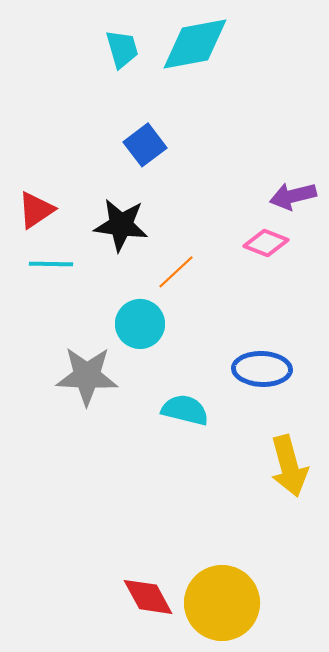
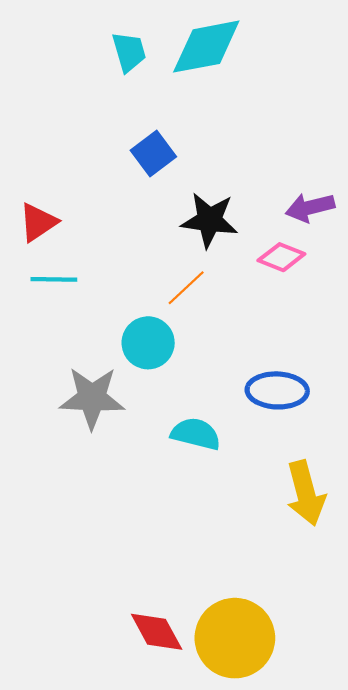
black star: (121, 225) -> (209, 220), moved

